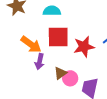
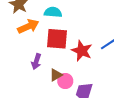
orange arrow: (31, 44) -> (28, 26), moved, turned -65
red star: (84, 47) -> (82, 51), turned 30

